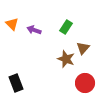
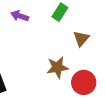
brown star: (66, 59) -> (57, 67), moved, turned -30

